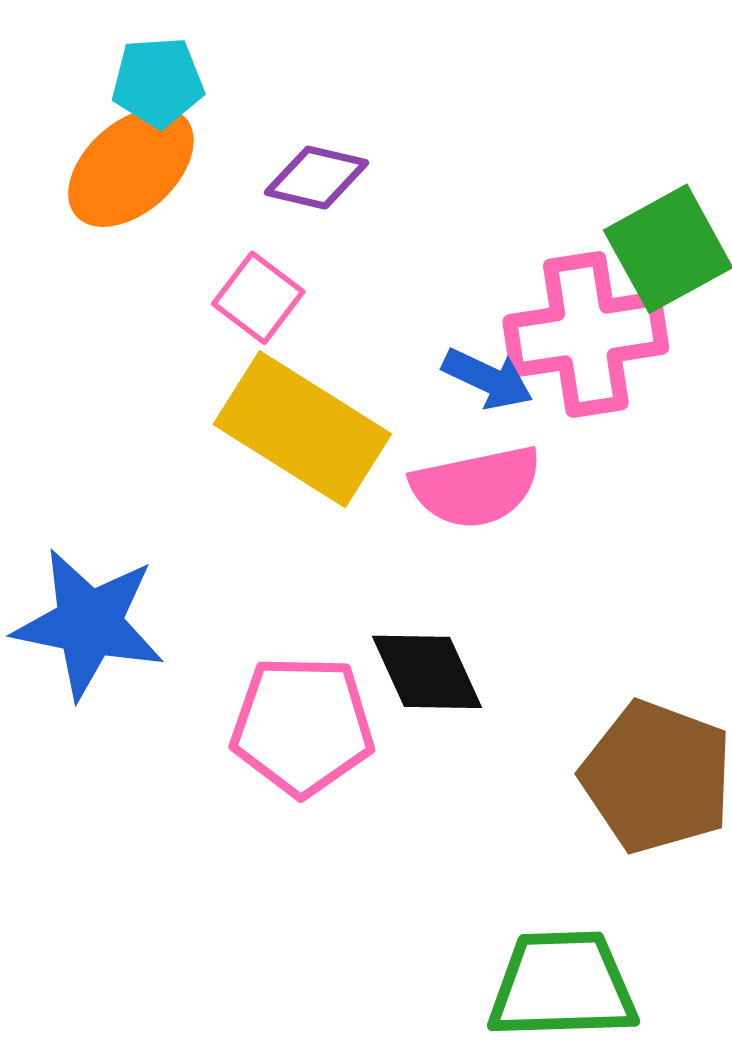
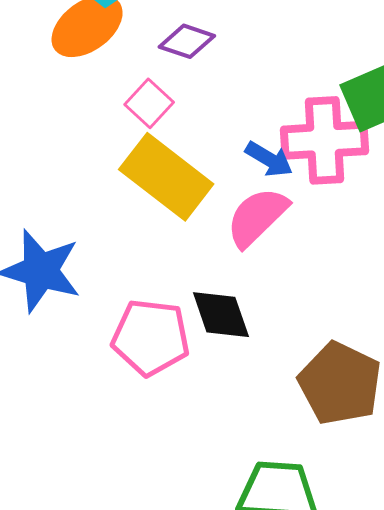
pink semicircle: (476, 487) -> (257, 217), turned 142

